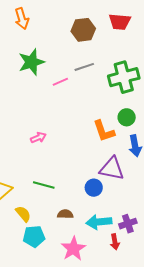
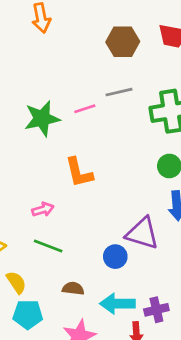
green star: (31, 62) -> (42, 119), moved
orange L-shape: (104, 131) -> (79, 172), moved
pink arrow: (38, 138) -> (43, 209), moved

